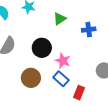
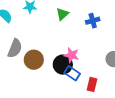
black circle: (42, 48) -> (63, 65), moved
brown circle: (31, 78) -> (34, 60), moved

